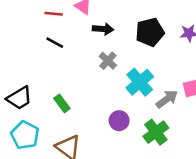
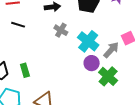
green rectangle: (62, 103) -> (25, 70), moved, turned 32
purple circle: (119, 121) -> (92, 63), moved

